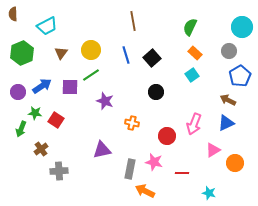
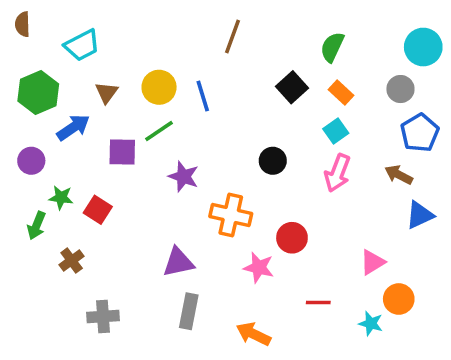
brown line: (133, 21) -> (232, 37), turned 30
blue line: (126, 55) -> (203, 96), moved
black square: (152, 58) -> (292, 87), moved
blue arrow: (42, 86) -> (73, 128), moved
orange cross: (132, 123) -> (231, 215), size x1.6
blue triangle: (226, 123) -> (420, 215), moved
pink arrow: (194, 124) -> (337, 173), moved
pink star: (154, 162) -> (259, 267), moved
orange circle: (235, 163) -> (399, 299), moved
gray rectangle: (130, 169) -> (189, 311), moved
gray cross: (59, 171) -> (103, 316), moved
cyan star: (209, 193) -> (371, 323), moved

